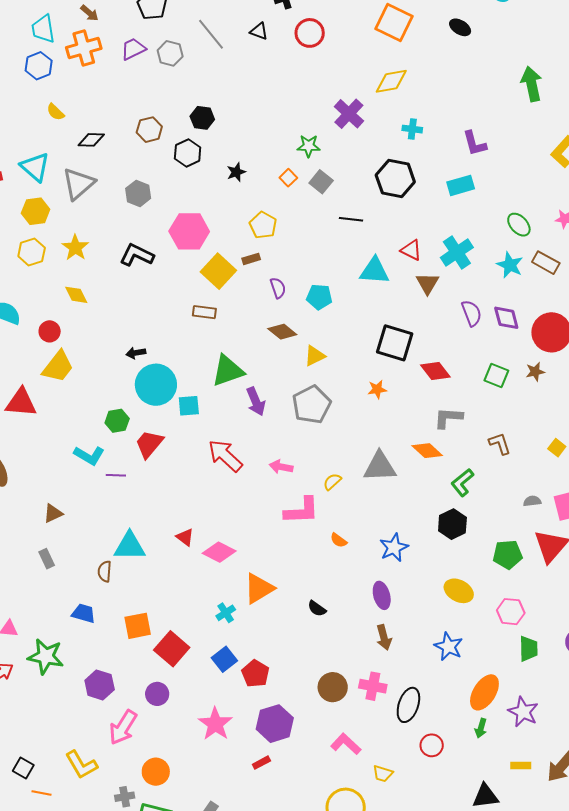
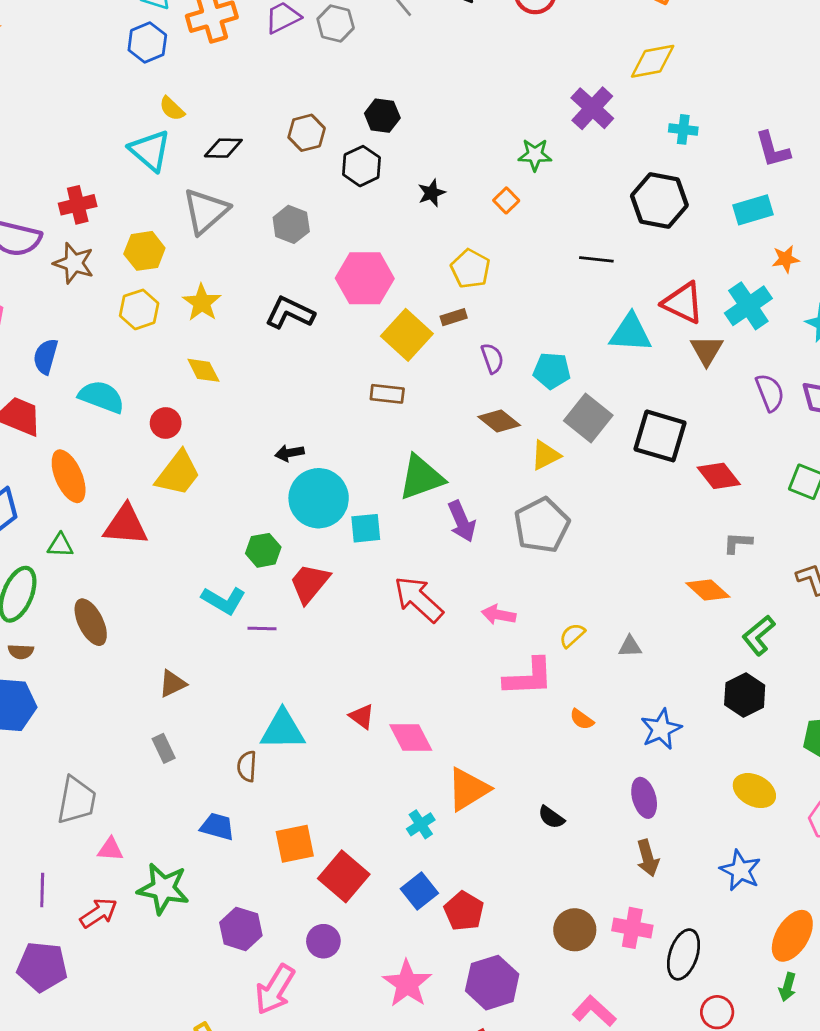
cyan triangle: (35, 167) -> (150, 151), moved
gray square: (321, 182) -> (588, 418), moved, size x1.4
red triangle: (411, 250) -> (683, 303), size x1.4
orange star: (377, 389) -> (786, 259), moved
gray L-shape: (448, 418) -> (738, 543), size x0.7
gray triangle: (380, 467) -> (630, 647), moved, size x0.5
pink diamond: (219, 552) -> (411, 738), turned 36

